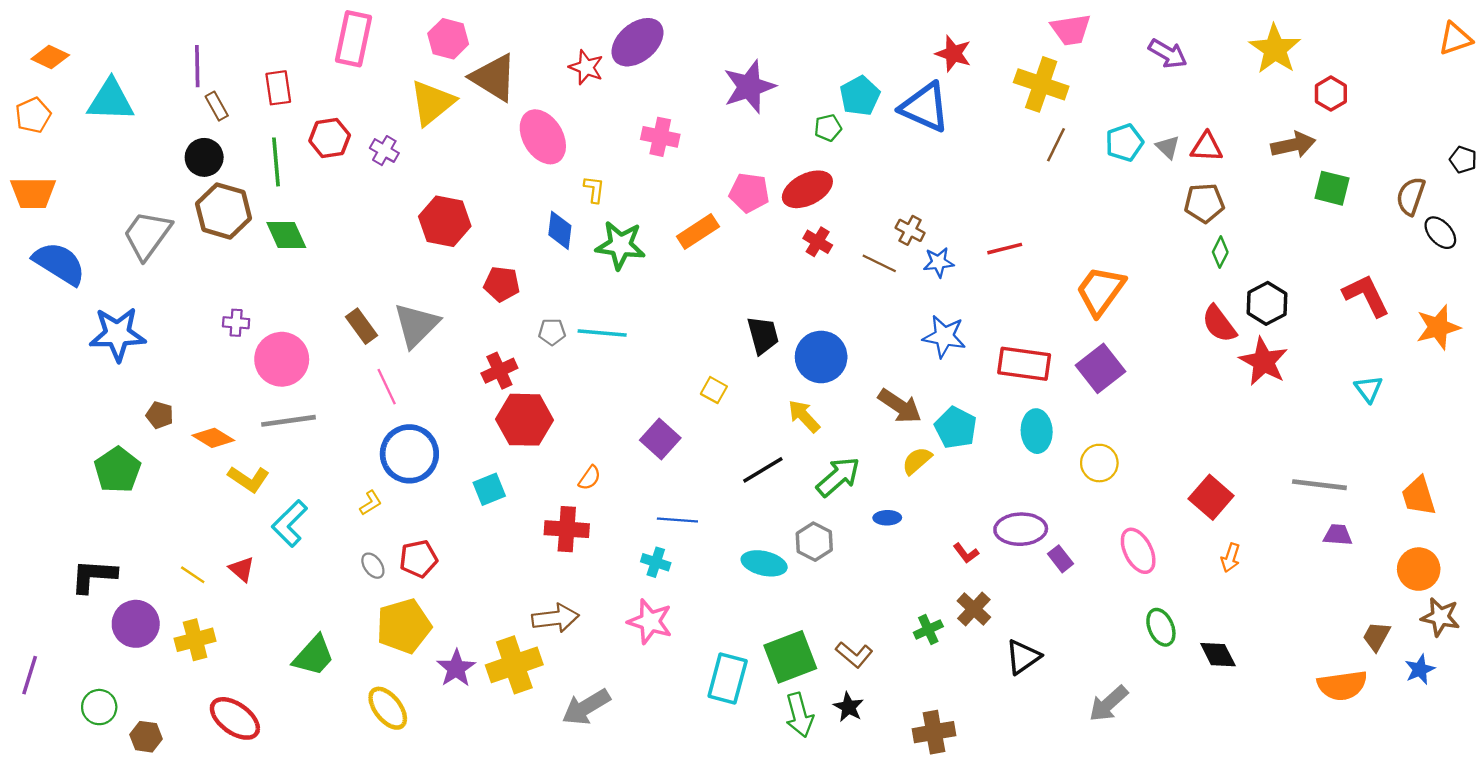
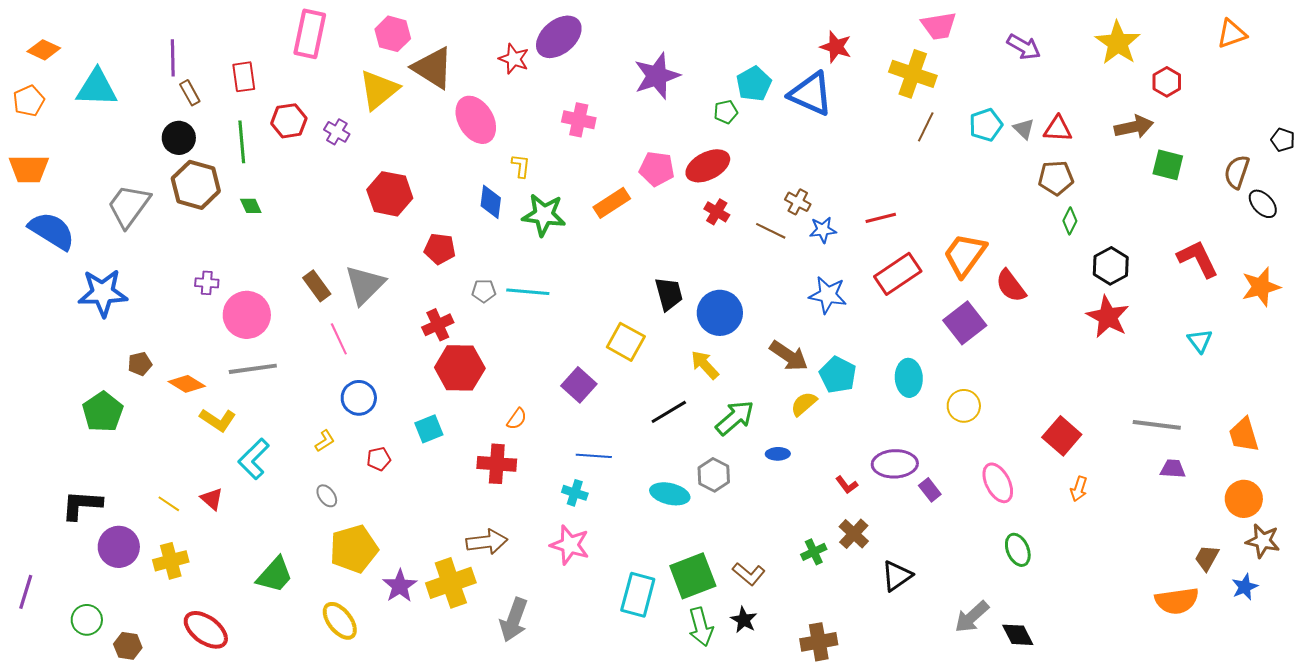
orange triangle: (1455, 39) -> (1232, 34), moved
green diamond: (286, 235) -> (251, 206), size x0.6
red semicircle: (1219, 324) -> (1011, 286), moved
red rectangle: (1024, 364) -> (898, 274), moved, turned -42
yellow square: (714, 390) -> (626, 342), size x1.6
brown pentagon: (160, 415) -> (140, 364), turned -30
blue circle: (409, 454) -> (359, 398), size x0.7
red pentagon: (419, 559) -> (379, 459), moved, size x0.7
black diamond: (1218, 655) -> (1018, 635), moved
gray arrow: (586, 707) -> (514, 620), turned -39

